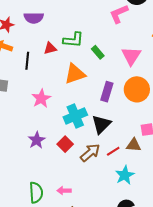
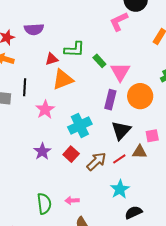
pink triangle: (131, 56) -> (120, 72), moved
black line: (27, 61) -> (25, 87), moved
orange triangle: (75, 74) -> (63, 80), moved
black triangle: (101, 124) -> (121, 130), moved
cyan star: (125, 175) -> (120, 189), moved

